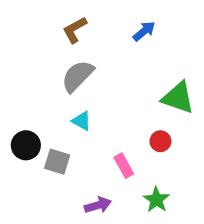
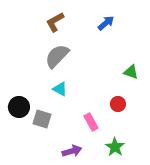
green triangle: (178, 98) -> (131, 72), size x0.6

